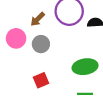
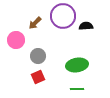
gray circle: (41, 44) -> (38, 56), moved

